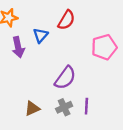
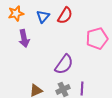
blue triangle: (41, 35) -> (43, 16), moved

